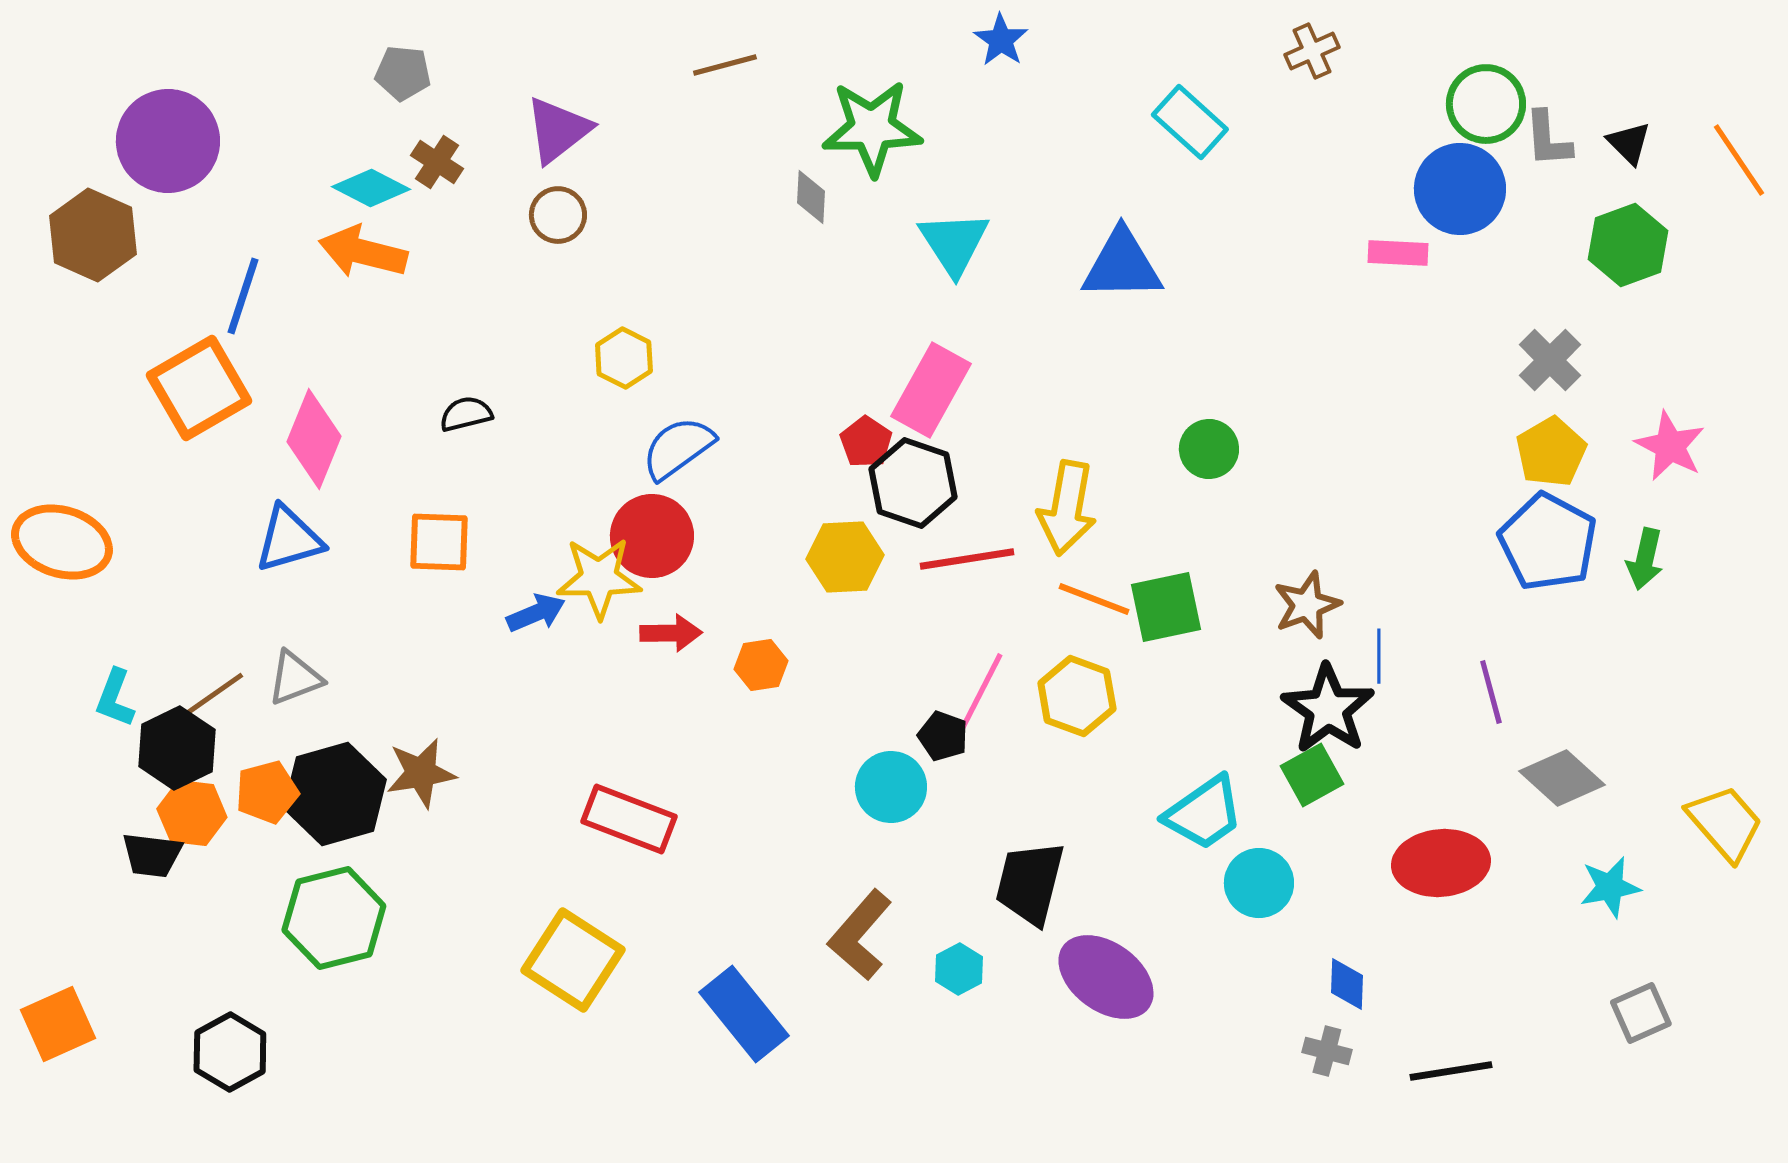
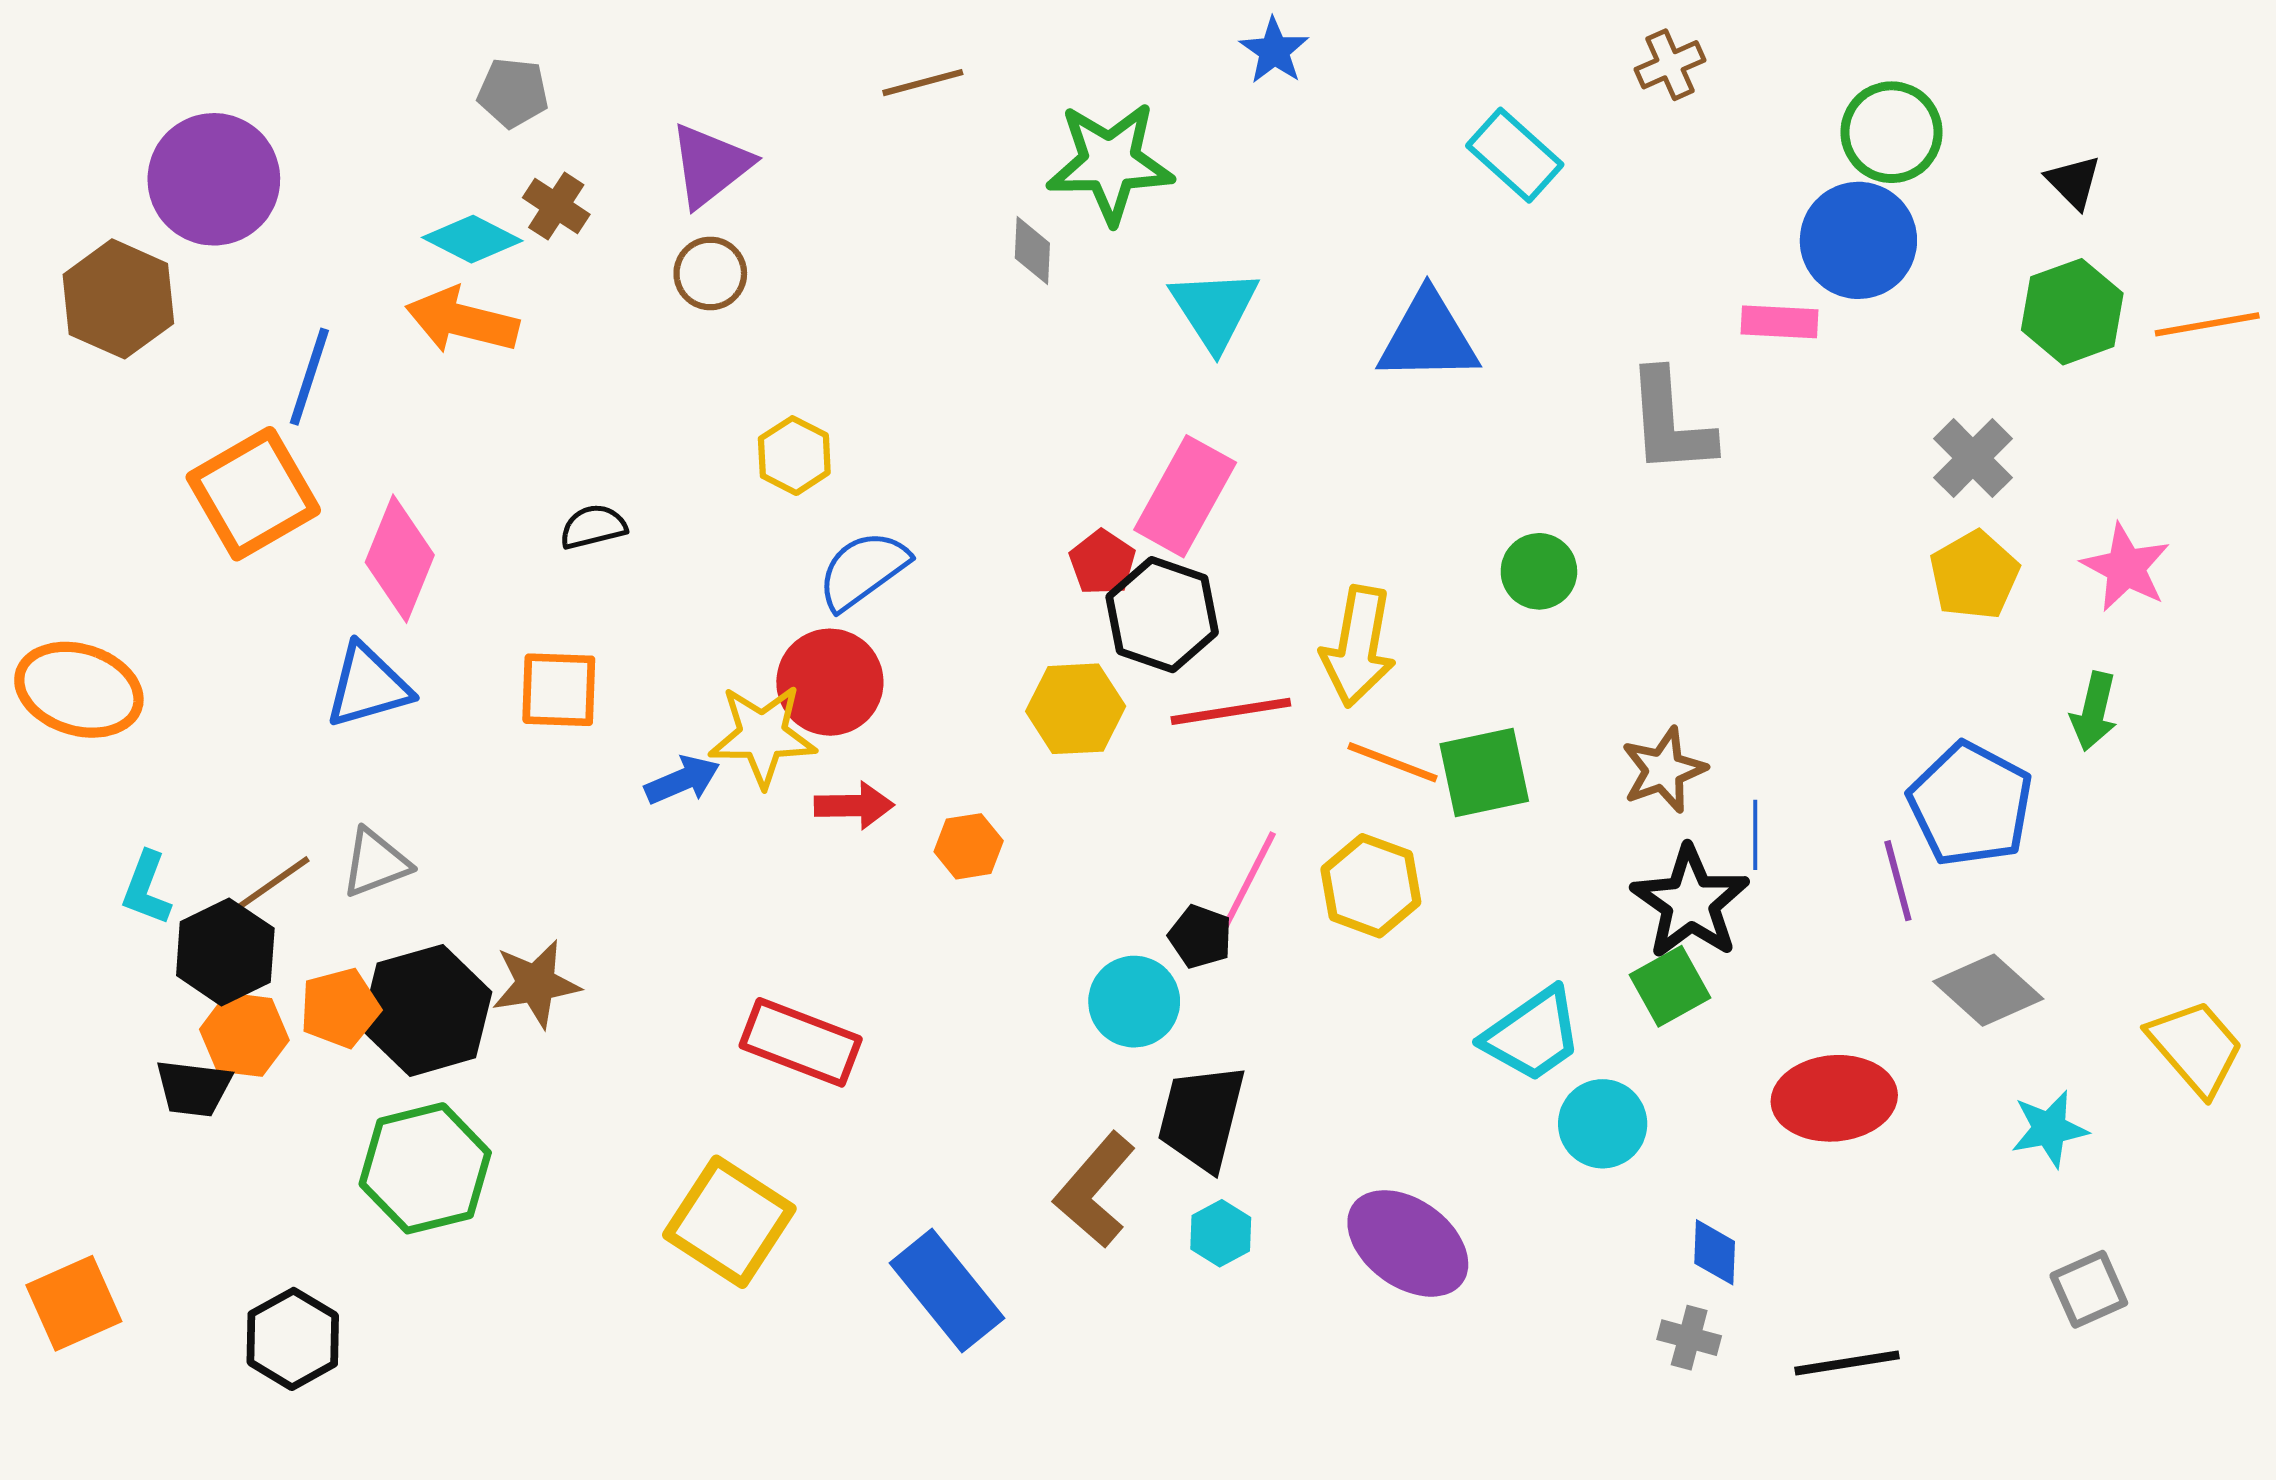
gray L-shape: (1548, 139) -> (1670, 422), moved, size x1.5
orange line: (1739, 160) -> (2207, 324), moved, turned -66
blue pentagon: (1548, 542) -> (1970, 804), moved
black trapezoid: (1030, 883) -> (1202, 1117), moved

